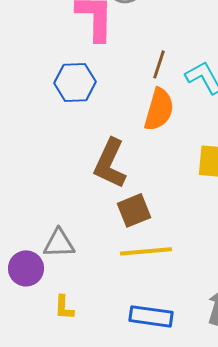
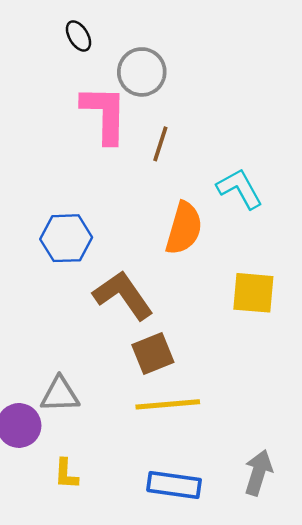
brown line: (159, 64) -> (160, 144), moved
blue hexagon: (75, 82) -> (66, 238), moved
brown L-shape: (110, 163) -> (123, 295), turned 120

